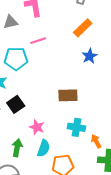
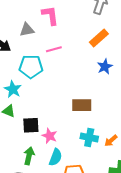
black square: (16, 104) -> (31, 125), moved, turned 30
orange arrow: (96, 141) -> (111, 141), moved, turned -104

